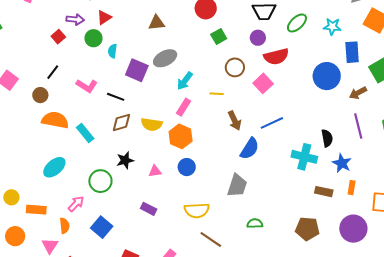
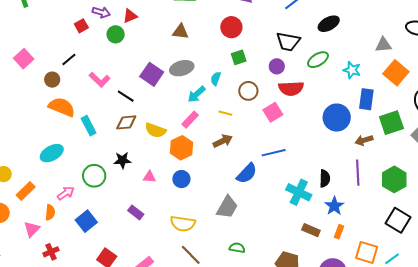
cyan semicircle: (112, 51) -> (216, 79), moved
brown arrow: (235, 121) -> (223, 141), moved, turned -102
orange rectangle: (36, 210) -> (26, 191), turned -60

